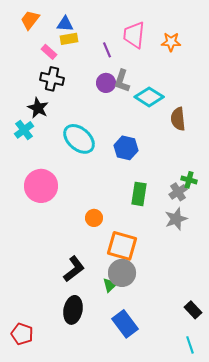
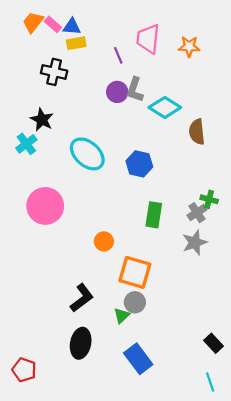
pink rectangle: (49, 52) -> (53, 24), moved
black cross: (52, 79) -> (54, 72), moved
gray circle: (122, 273) -> (135, 302), size x0.7

